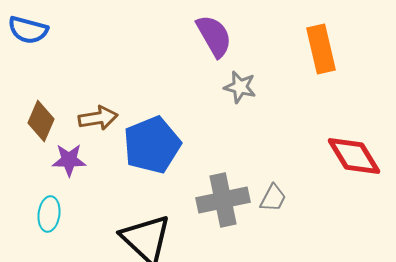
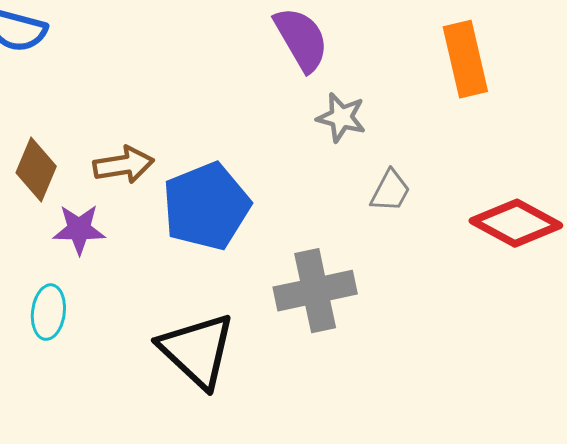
red diamond: (354, 156) -> (516, 223), turned -30
gray trapezoid: (273, 198) -> (390, 191), moved

